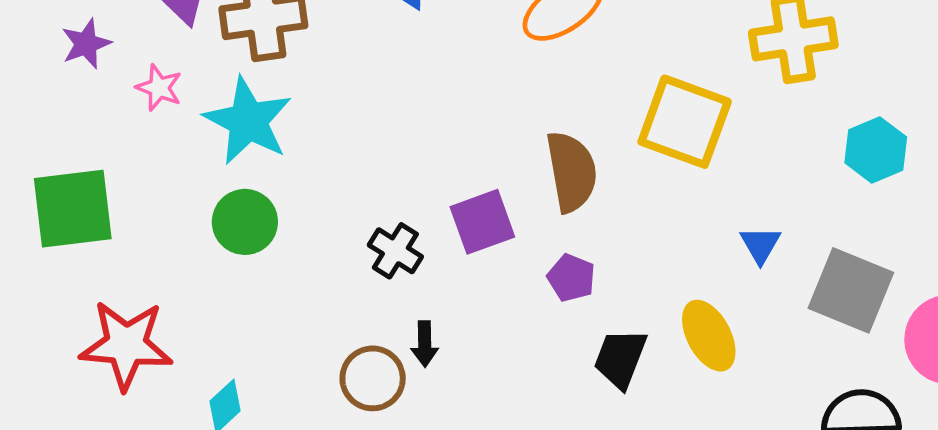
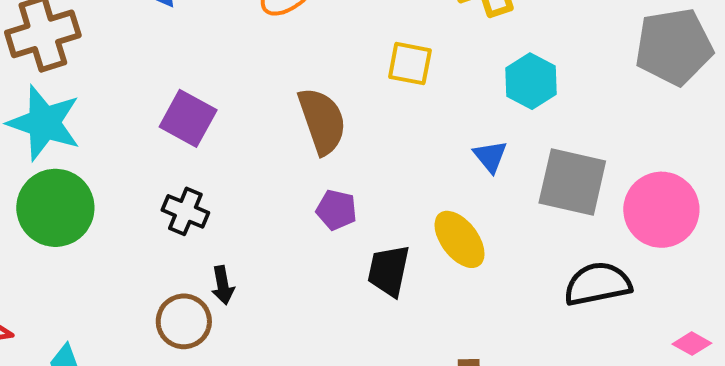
yellow square: (685, 122) -> (410, 64), size x0.6
cyan hexagon: (876, 150) -> (531, 81), moved
green circle: (245, 222) -> (55, 208), size x1.4
purple square: (482, 222) -> (188, 118), moved, turned -32

